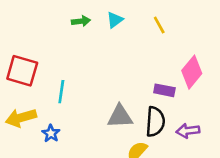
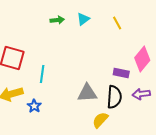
purple arrow: (188, 131) -> (141, 94), moved

